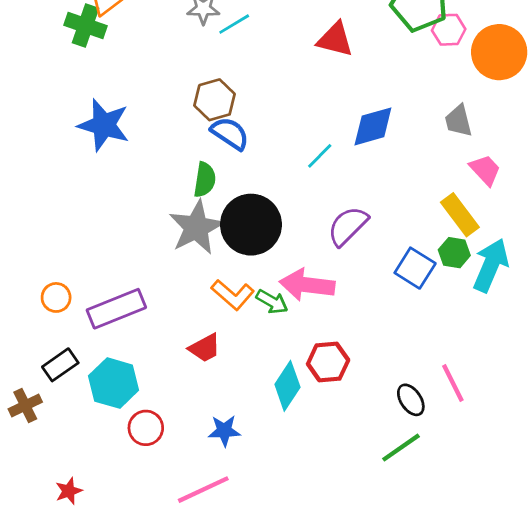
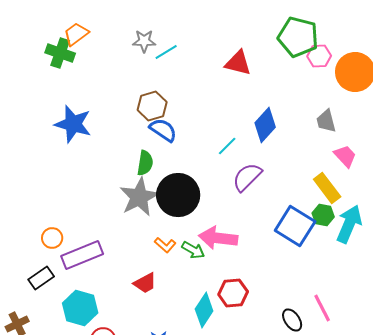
blue diamond: (373, 126) -> (265, 125), turned -32
purple semicircle: (348, 226) -> (247, 177), moved
blue square: (415, 268) -> (295, 226), size x1.4
orange L-shape: (233, 295) -> (165, 245), size x0.7
orange circle: (56, 297) -> (52, 238), moved
black rectangle: (60, 365) -> (41, 278), moved

